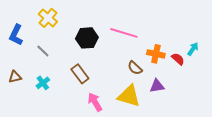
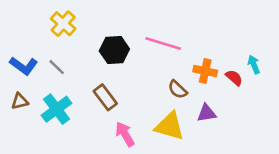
blue L-shape: (16, 35) -> (24, 66), moved, turned -80
cyan arrow: (193, 49) -> (254, 64), turned -56
cyan cross: (43, 83) -> (57, 109), size x1.6

